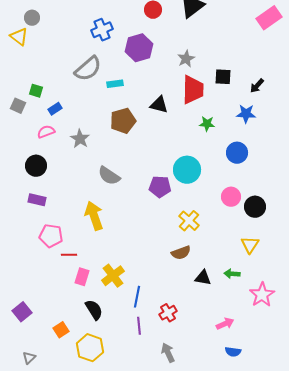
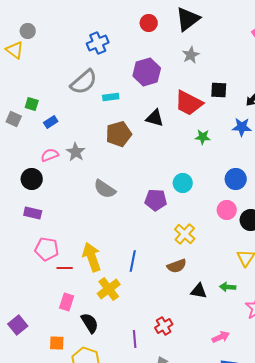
purple hexagon: (139, 48) -> (147, 72), moved
gray star: (186, 59) -> (191, 55), moved
red trapezoid: (193, 90) -> (189, 103), turned 116
pink semicircle: (46, 132) -> (50, 155), moved
blue circle: (237, 153) -> (236, 179), moved
cyan circle: (187, 170) -> (183, 183), size x0.7
yellow arrow: (94, 216) -> (92, 257), moved
pink rectangle: (82, 277) -> (67, 302), moved
blue line: (137, 297) -> (133, 261), moved
orange square: (61, 330) -> (57, 343), turned 35

